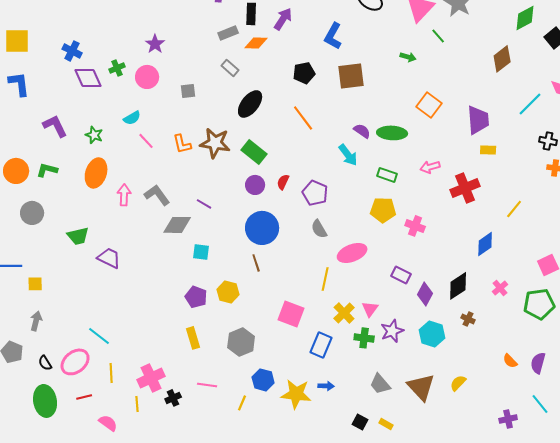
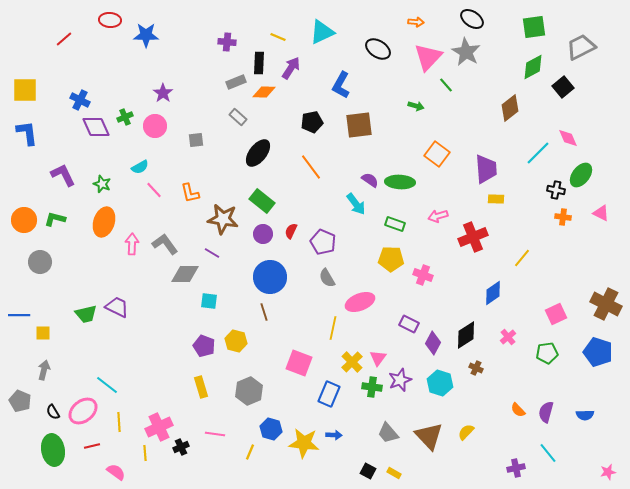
brown star: (215, 143) -> (223, 219), moved
green trapezoid: (78, 236) -> (86, 314), moved
green pentagon: (539, 304) -> (547, 353), size x0.7

